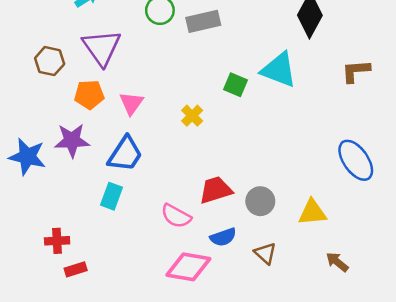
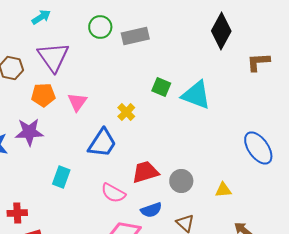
cyan triangle: (279, 70) -> (196, 95), moved
brown L-shape: (356, 71) -> (258, 62), moved
blue trapezoid: (125, 154) -> (102, 143), moved
yellow triangle: (312, 212) -> (223, 190), size x0.7

